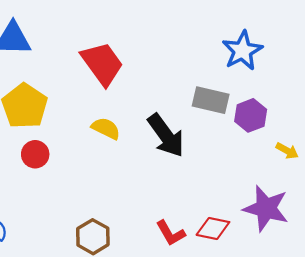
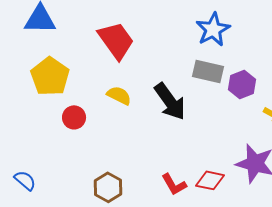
blue star: (242, 51) -> (213, 29), moved
red circle: (35, 154) -> (74, 117), moved

